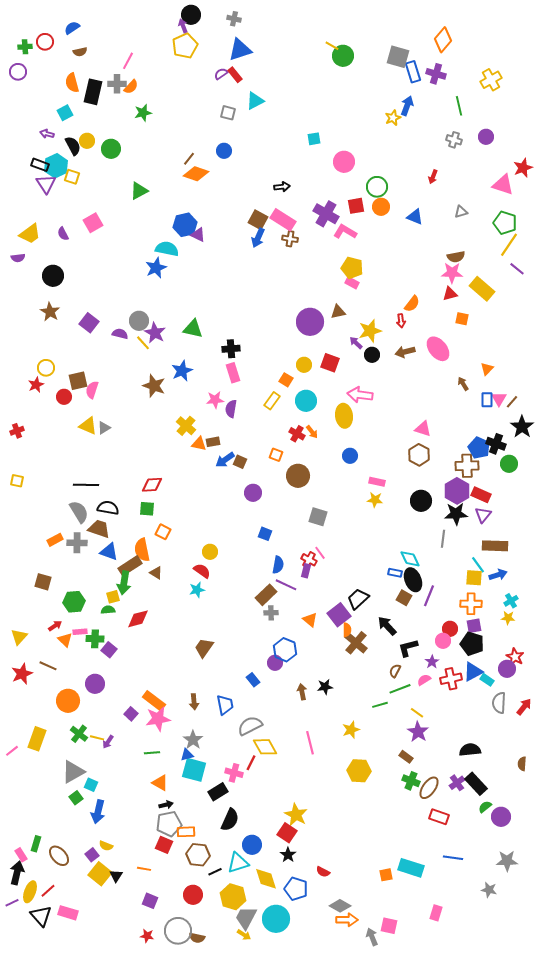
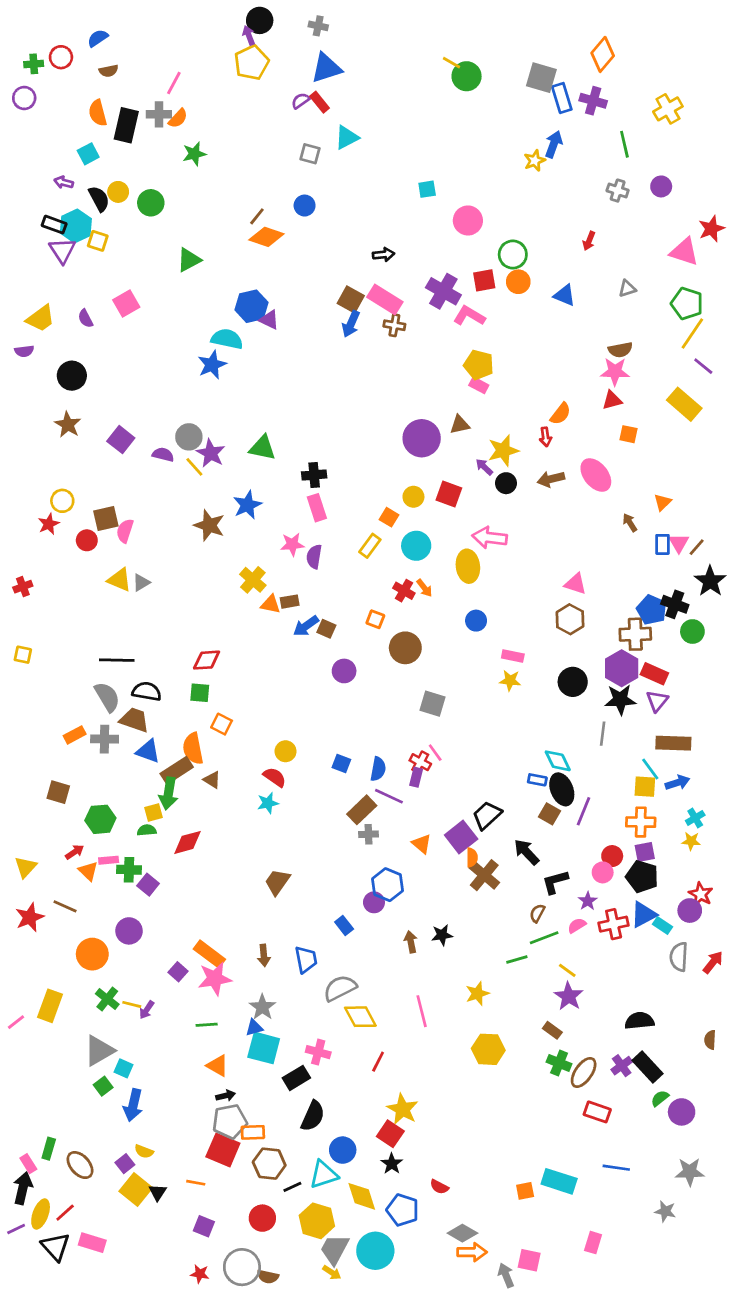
yellow rectangle: (482, 289) -> (684, 404), moved
blue square: (265, 534) -> (341, 764), moved
red line: (251, 763) -> (378, 1062), moved
red square: (164, 845) -> (223, 1150), size x1.4

